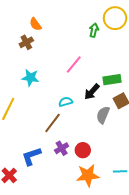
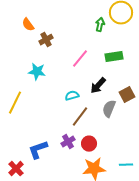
orange semicircle: (35, 24) -> (28, 25), moved
brown cross: (26, 42) -> (46, 40), moved
green rectangle: (112, 80) -> (114, 57), moved
brown line: (53, 123) -> (80, 117), moved

